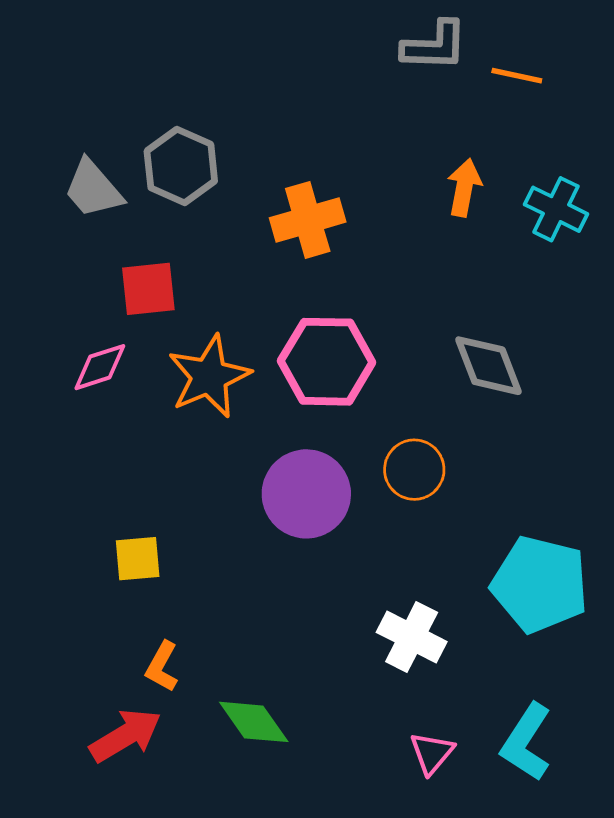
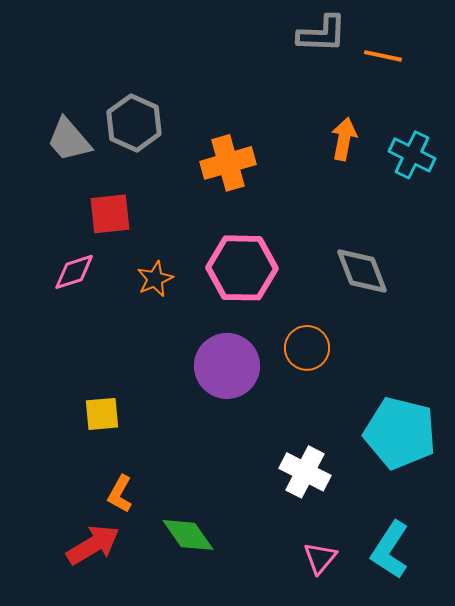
orange star: (209, 377) -> (155, 279), size x0.6

